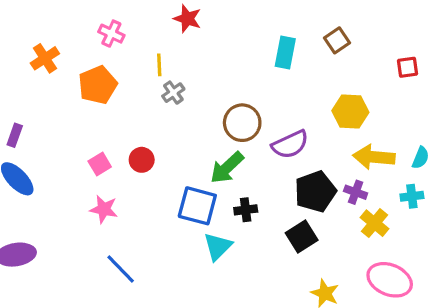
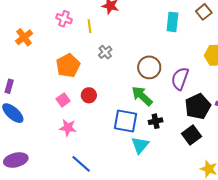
yellow line: (159, 65) -> (90, 26), moved
orange pentagon: (98, 85) -> (68, 66), moved
purple semicircle: (290, 144) -> (180, 79), turned 140
green arrow: (227, 168) -> (142, 96), turned 90

